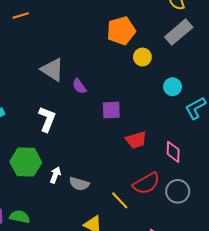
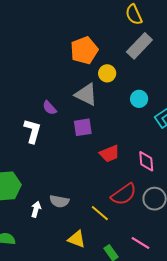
gray triangle: (52, 70) -> (86, 94), moved
white L-shape: (47, 119) -> (32, 131), moved
white arrow: (55, 175) -> (36, 209), moved

